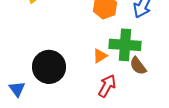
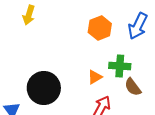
green cross: (125, 45) -> (120, 66), size x0.7

